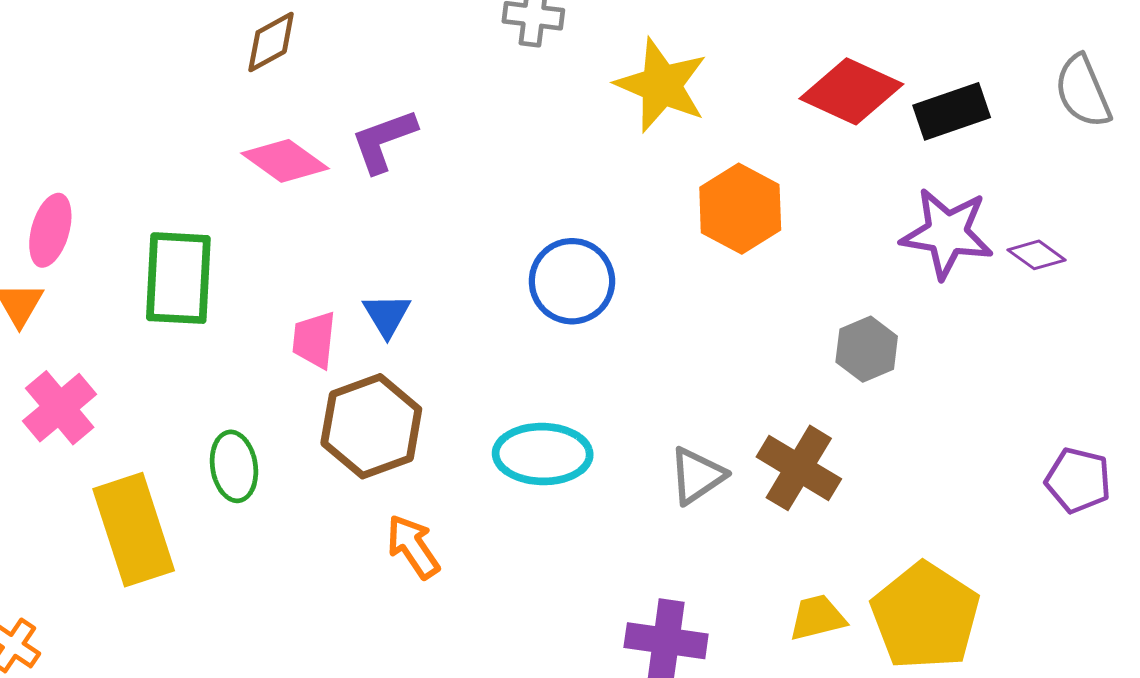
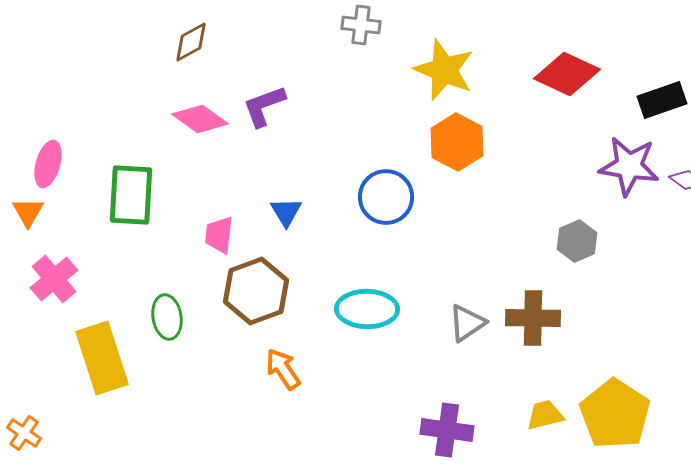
black rectangle: (952, 111) -> (662, 100), moved
orange hexagon: (740, 209) -> (457, 142), moved
blue triangle: (387, 315) -> (286, 212), moved
brown cross: (799, 468) -> (533, 318), turned -30

